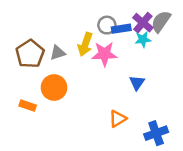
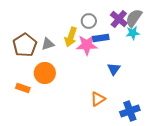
blue rectangle: (121, 29) -> (101, 38), moved
cyan star: (143, 39) -> (133, 33), moved

